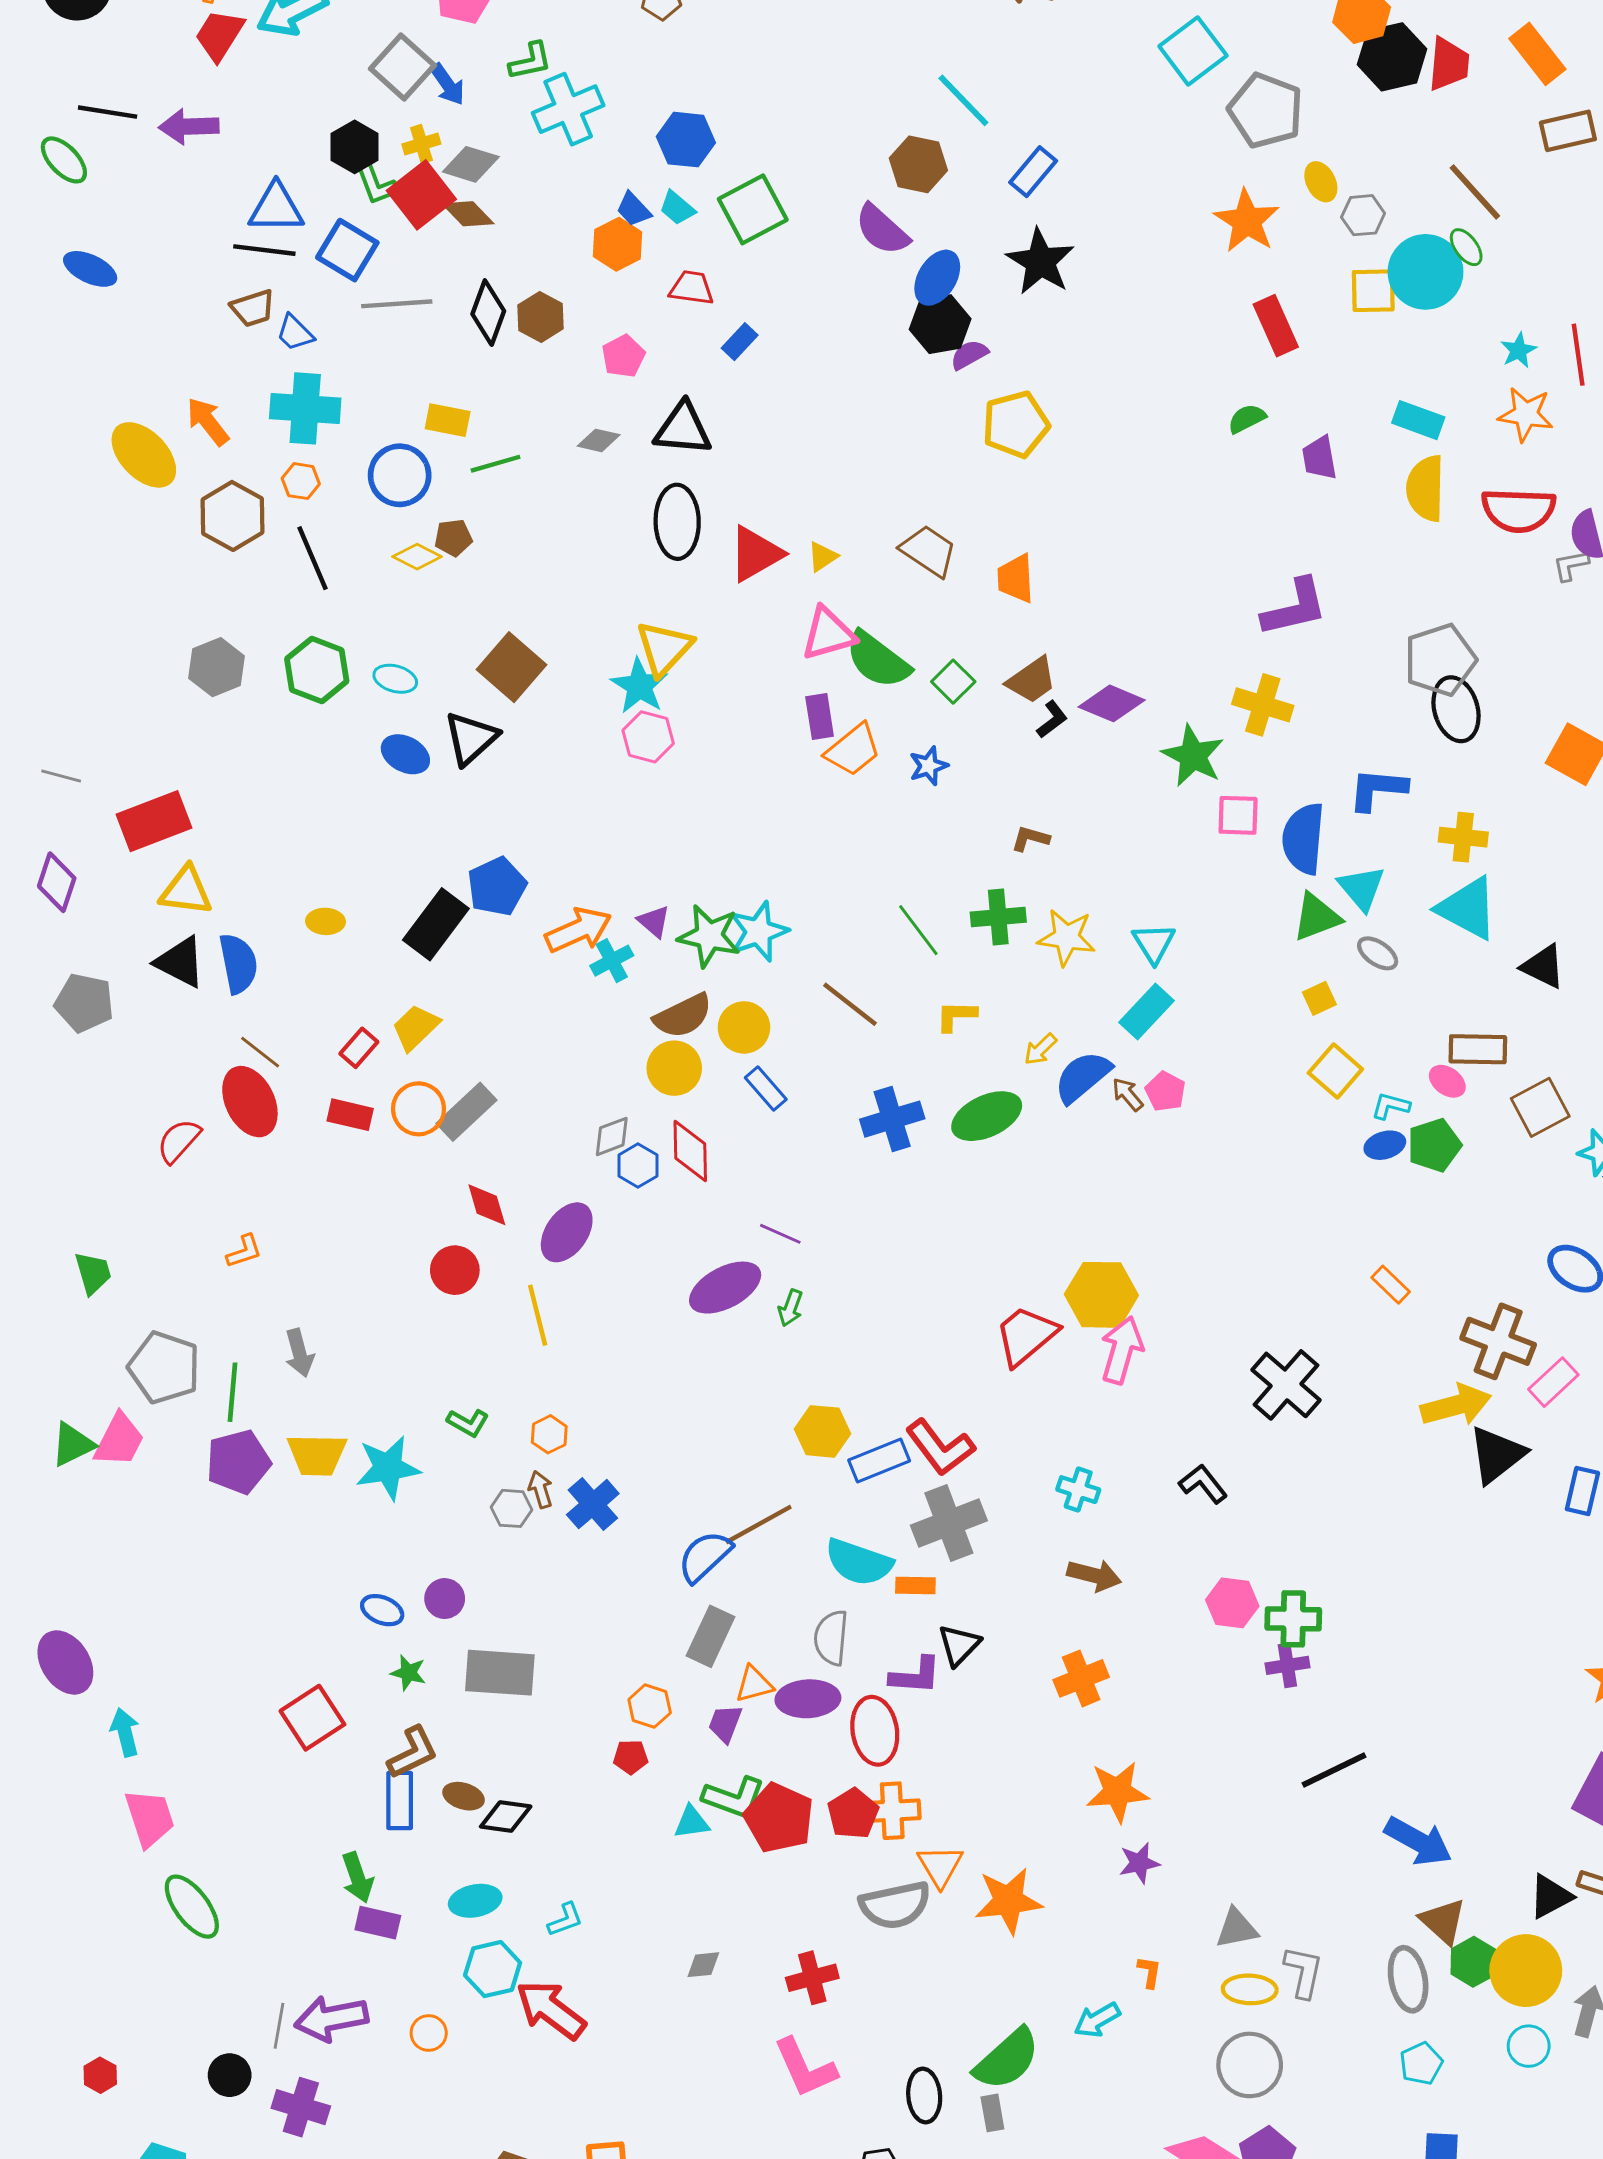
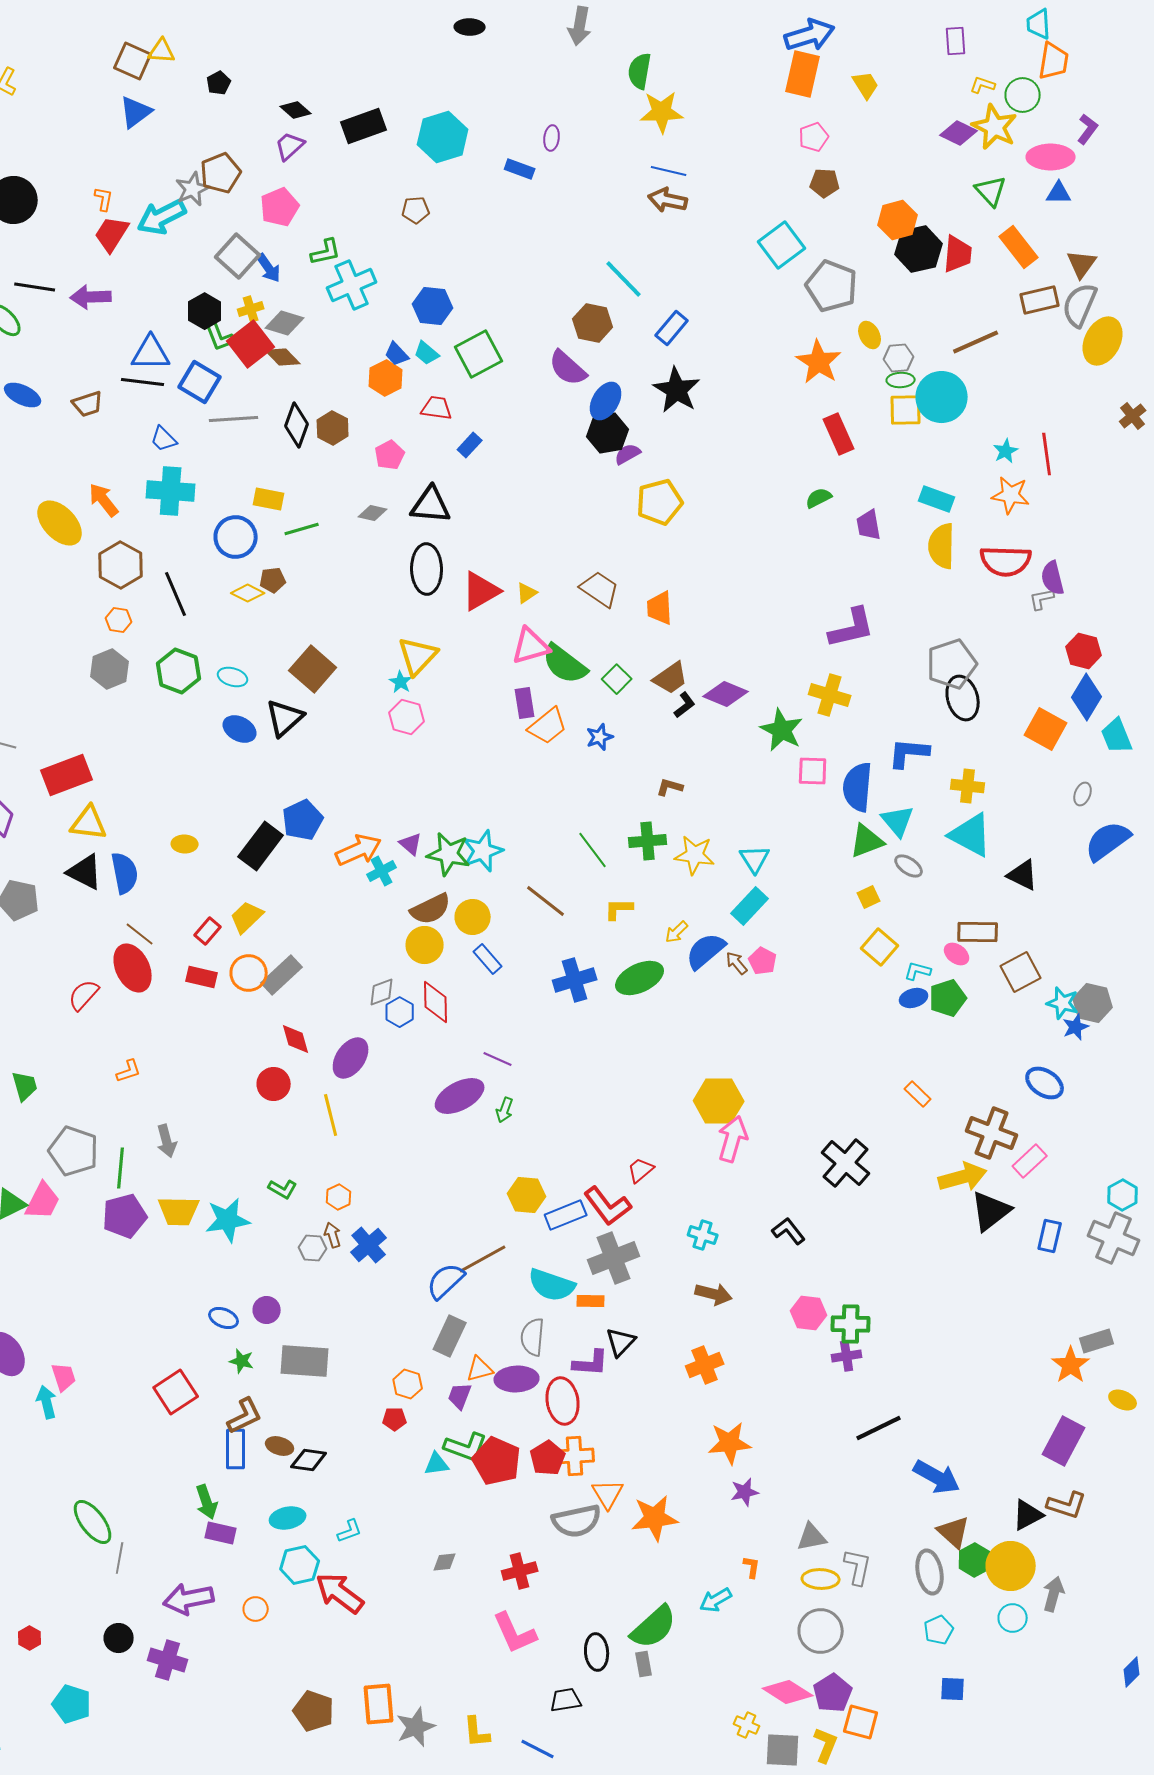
brown line: (1475, 192) -> (976, 342), turned -72
green ellipse: (1466, 247) -> (901, 380), moved, turned -56
brown trapezoid: (253, 308) -> (88, 404), moved
orange hexagon: (301, 481) -> (119, 620), moved
cyan star: (639, 686) -> (401, 682), size x0.6
red trapezoid: (1026, 1336) -> (641, 1170), moved, size x0.6
pink trapezoid: (150, 1818) -> (64, 1377), moved, size x0.7
gray line: (279, 2026) -> (120, 1558), moved

